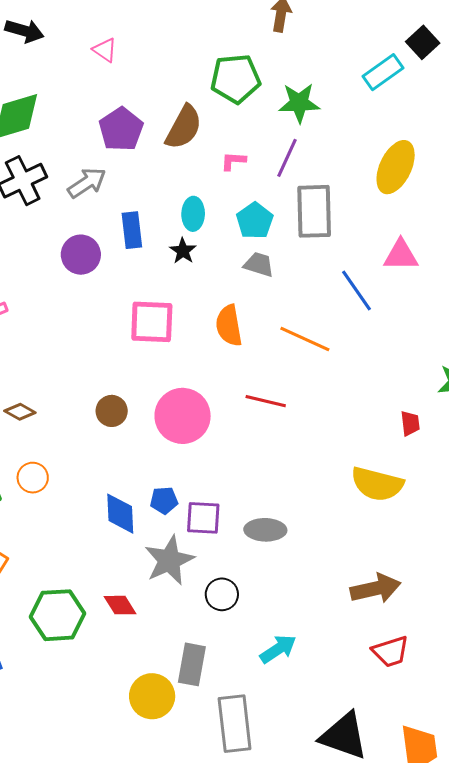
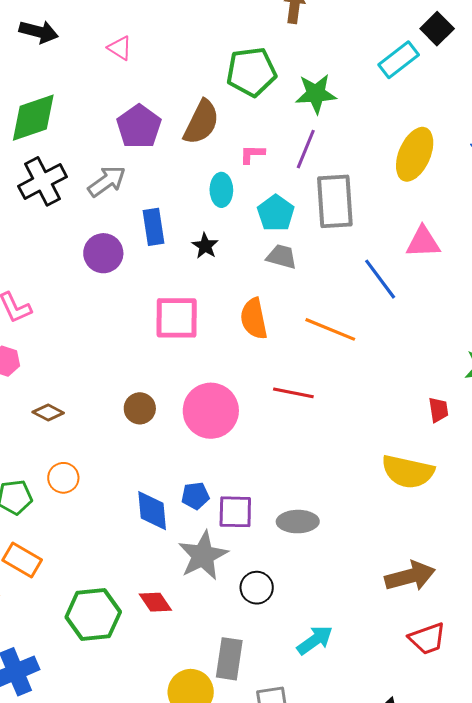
cyan ellipse: (193, 214) -> (221, 190), moved

